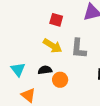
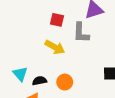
gray L-shape: (79, 48) -> (81, 33), moved
black semicircle: (45, 70) -> (40, 81), moved

